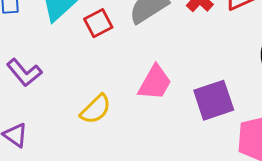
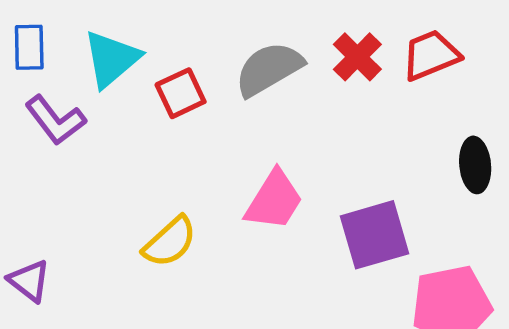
purple L-shape: (24, 73) -> (55, 120), moved

